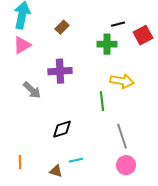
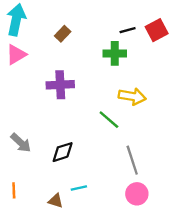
red square: (143, 35) -> (157, 30), moved
gray arrow: (32, 90) -> (21, 143), moved
green line: (102, 101) -> (109, 120), turned -42

